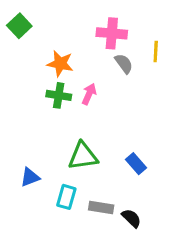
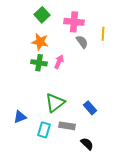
green square: (19, 26) -> (42, 15), moved
green triangle: (83, 156) -> (55, 103), turned -30
gray rectangle: (101, 208) -> (67, 126), moved

